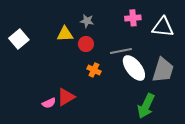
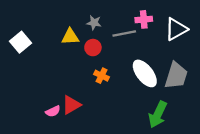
white triangle: (163, 27) -> (176, 29), turned -35
gray line: (121, 51) -> (124, 33), moved

